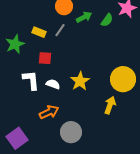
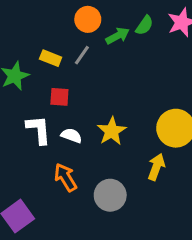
green semicircle: (107, 20) -> (144, 25), moved
orange arrow: (49, 112) -> (65, 177), turned -96
gray circle: (71, 132) -> (110, 195), moved

